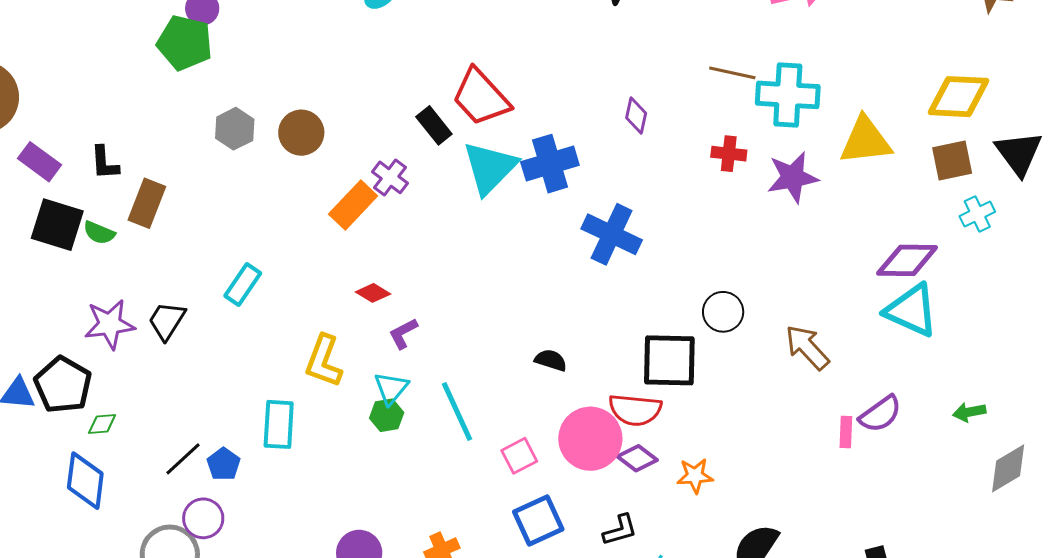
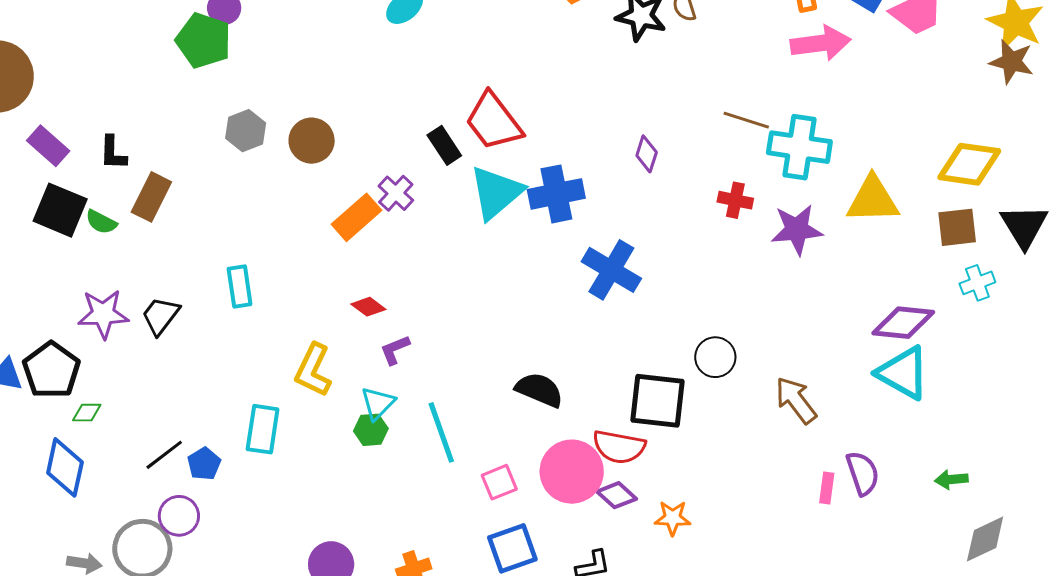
cyan rectangle: (243, 284) -> (240, 286), turned -48
black semicircle: (551, 360) -> (539, 390), size x1.5
purple semicircle: (880, 414) -> (863, 473), turned -78

